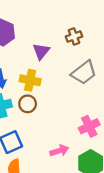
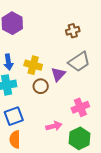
purple triangle: (41, 51) -> (58, 74), moved
brown circle: (28, 104) -> (41, 86), moved

